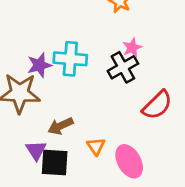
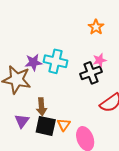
brown arrow: (61, 126) -> (41, 107), turned -78
black square: (55, 162) -> (46, 126), moved

